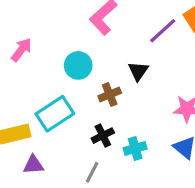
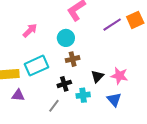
pink arrow: (21, 50) -> (30, 30), moved
cyan circle: (78, 65) -> (66, 38), moved
black triangle: (138, 71) -> (97, 76), moved

